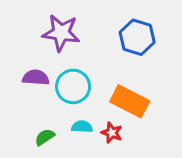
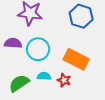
green semicircle: (45, 137) -> (19, 83), size x1.5

